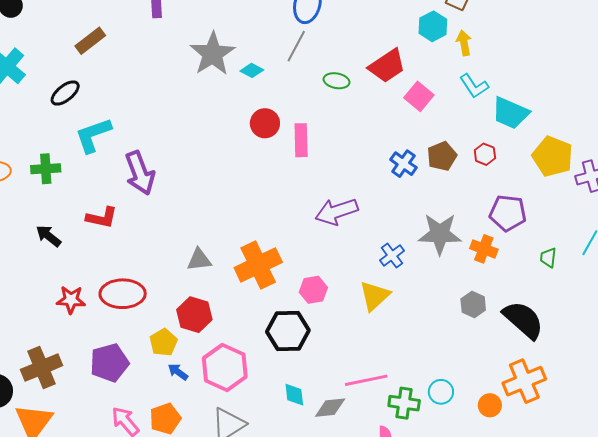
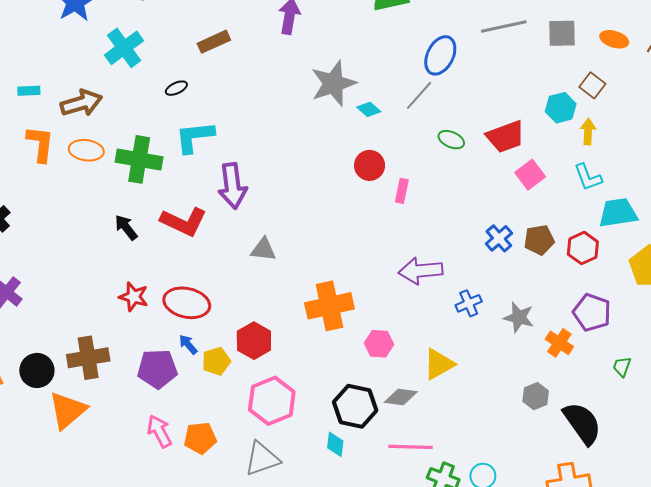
black ellipse: (65, 93) -> (176, 88), size x0.7
cyan trapezoid: (510, 113) -> (618, 213), turned 135
pink rectangle: (301, 140) -> (402, 191), size x0.7
red hexagon: (485, 154) -> (583, 248), size x1.4
green cross: (46, 169) -> (139, 159), size x1.5
red L-shape: (102, 218) -> (184, 222), size x1.4
gray star: (440, 234) -> (519, 317), size x0.7
blue cross: (392, 256) -> (469, 303), moved
gray triangle: (199, 260) -> (263, 250), moved
black hexagon: (288, 331) -> (355, 406), moved
blue arrow: (178, 372) -> (188, 344), moved
gray diamond: (330, 408) -> (401, 397), moved

